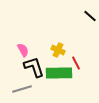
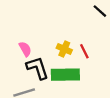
red line: (76, 63) -> (84, 51), moved

